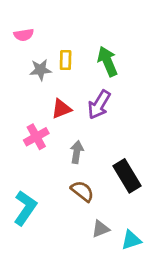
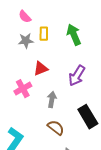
pink semicircle: (24, 35) -> (25, 17), moved, turned 56
purple arrow: (99, 105) -> (77, 76), moved

